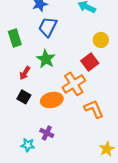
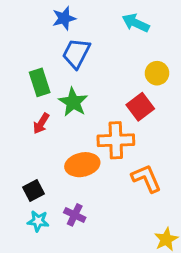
green rectangle: (15, 38) -> (40, 82), moved
orange cross: (74, 84) -> (116, 140), turned 30
black square: (24, 97) -> (34, 191), moved, turned 32
cyan star: (28, 145) -> (38, 221), moved

